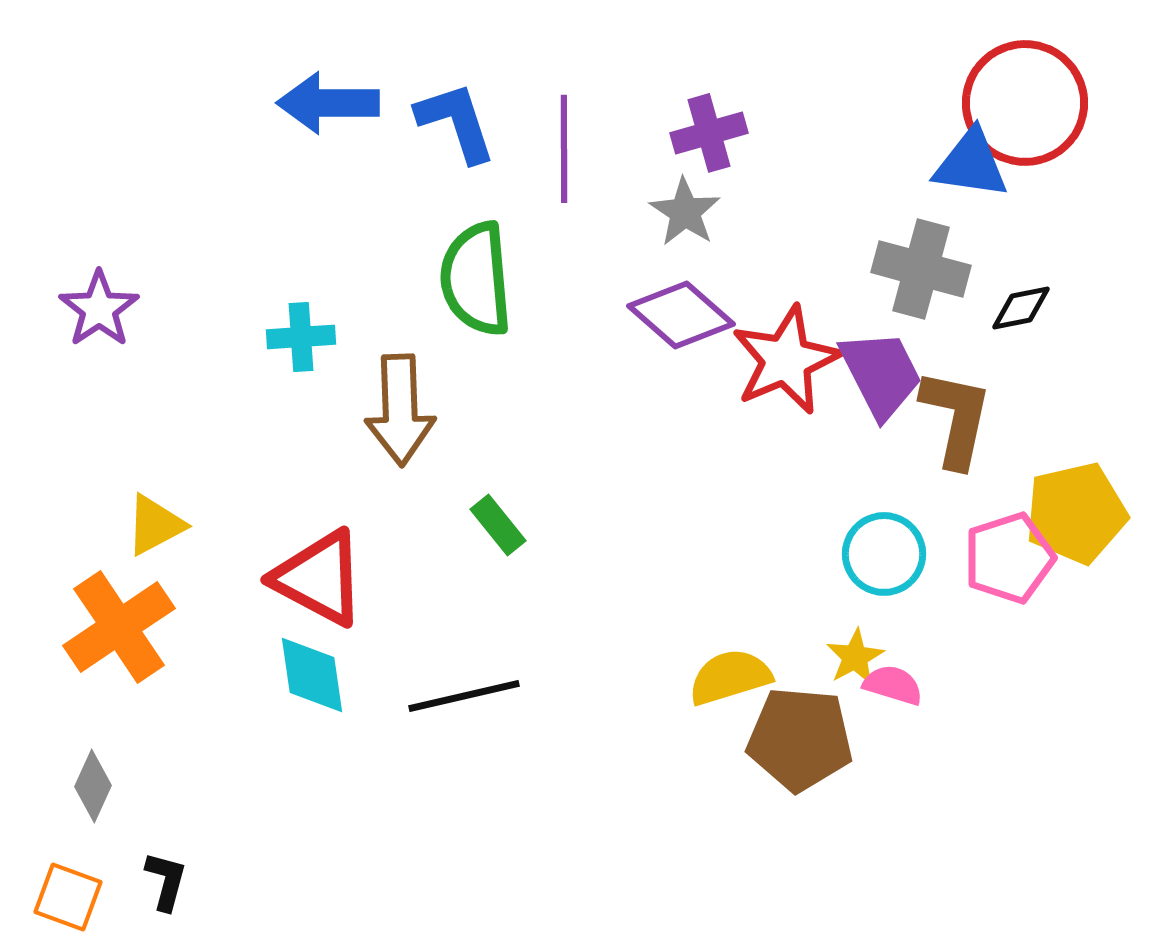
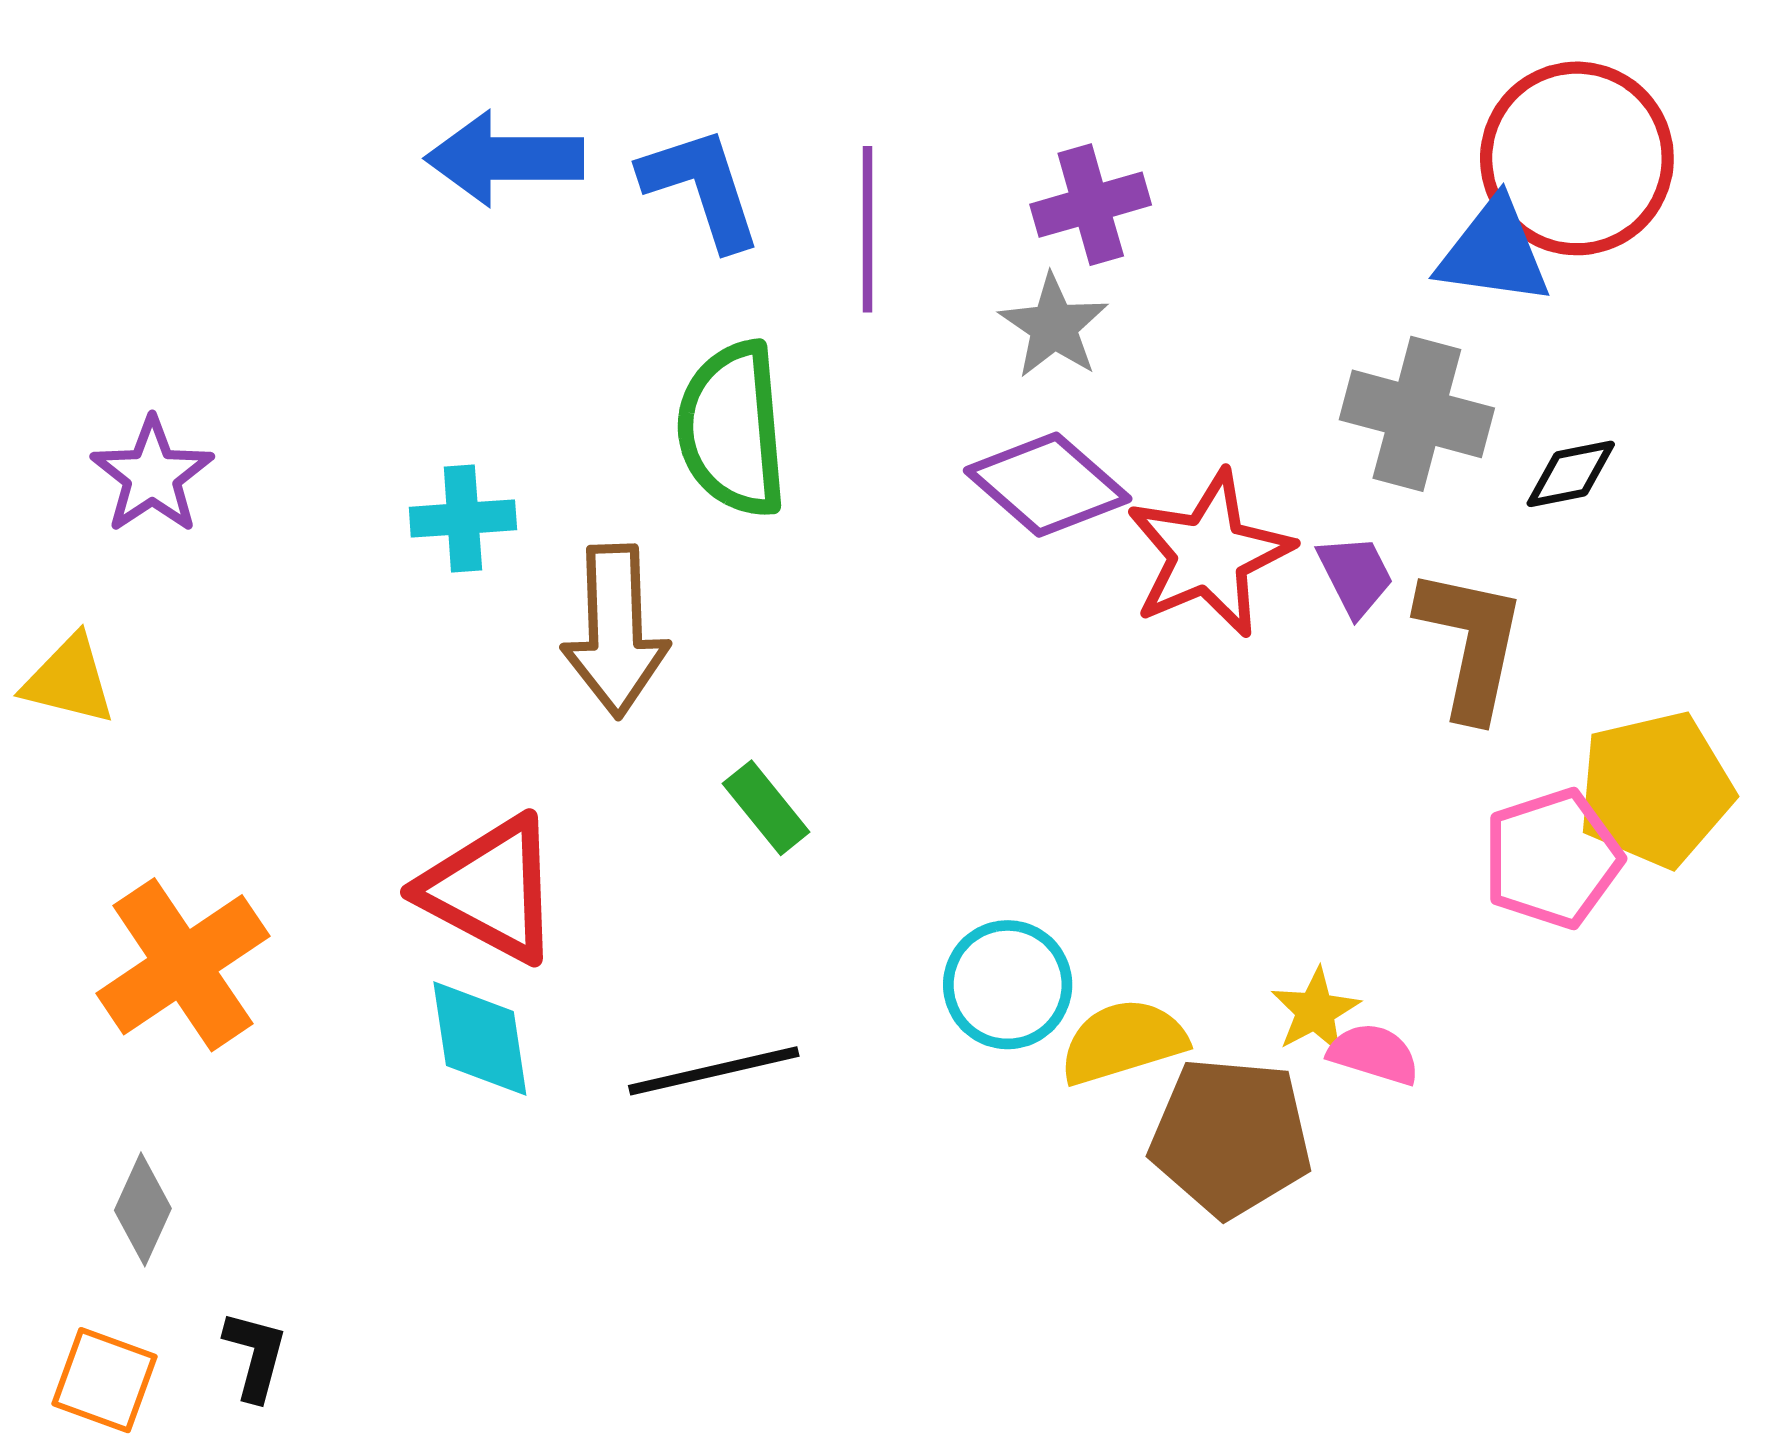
purple trapezoid: (881, 374) -> (1355, 575), size x0.6
yellow triangle: (155, 525) -> (69, 680), moved, turned 42
cyan circle: (884, 554) -> (1008, 985), moved

